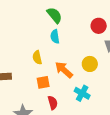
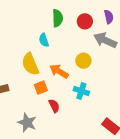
green semicircle: (55, 15) -> (58, 18), moved, turned 48
yellow semicircle: (37, 57) -> (30, 64), size x1.6

